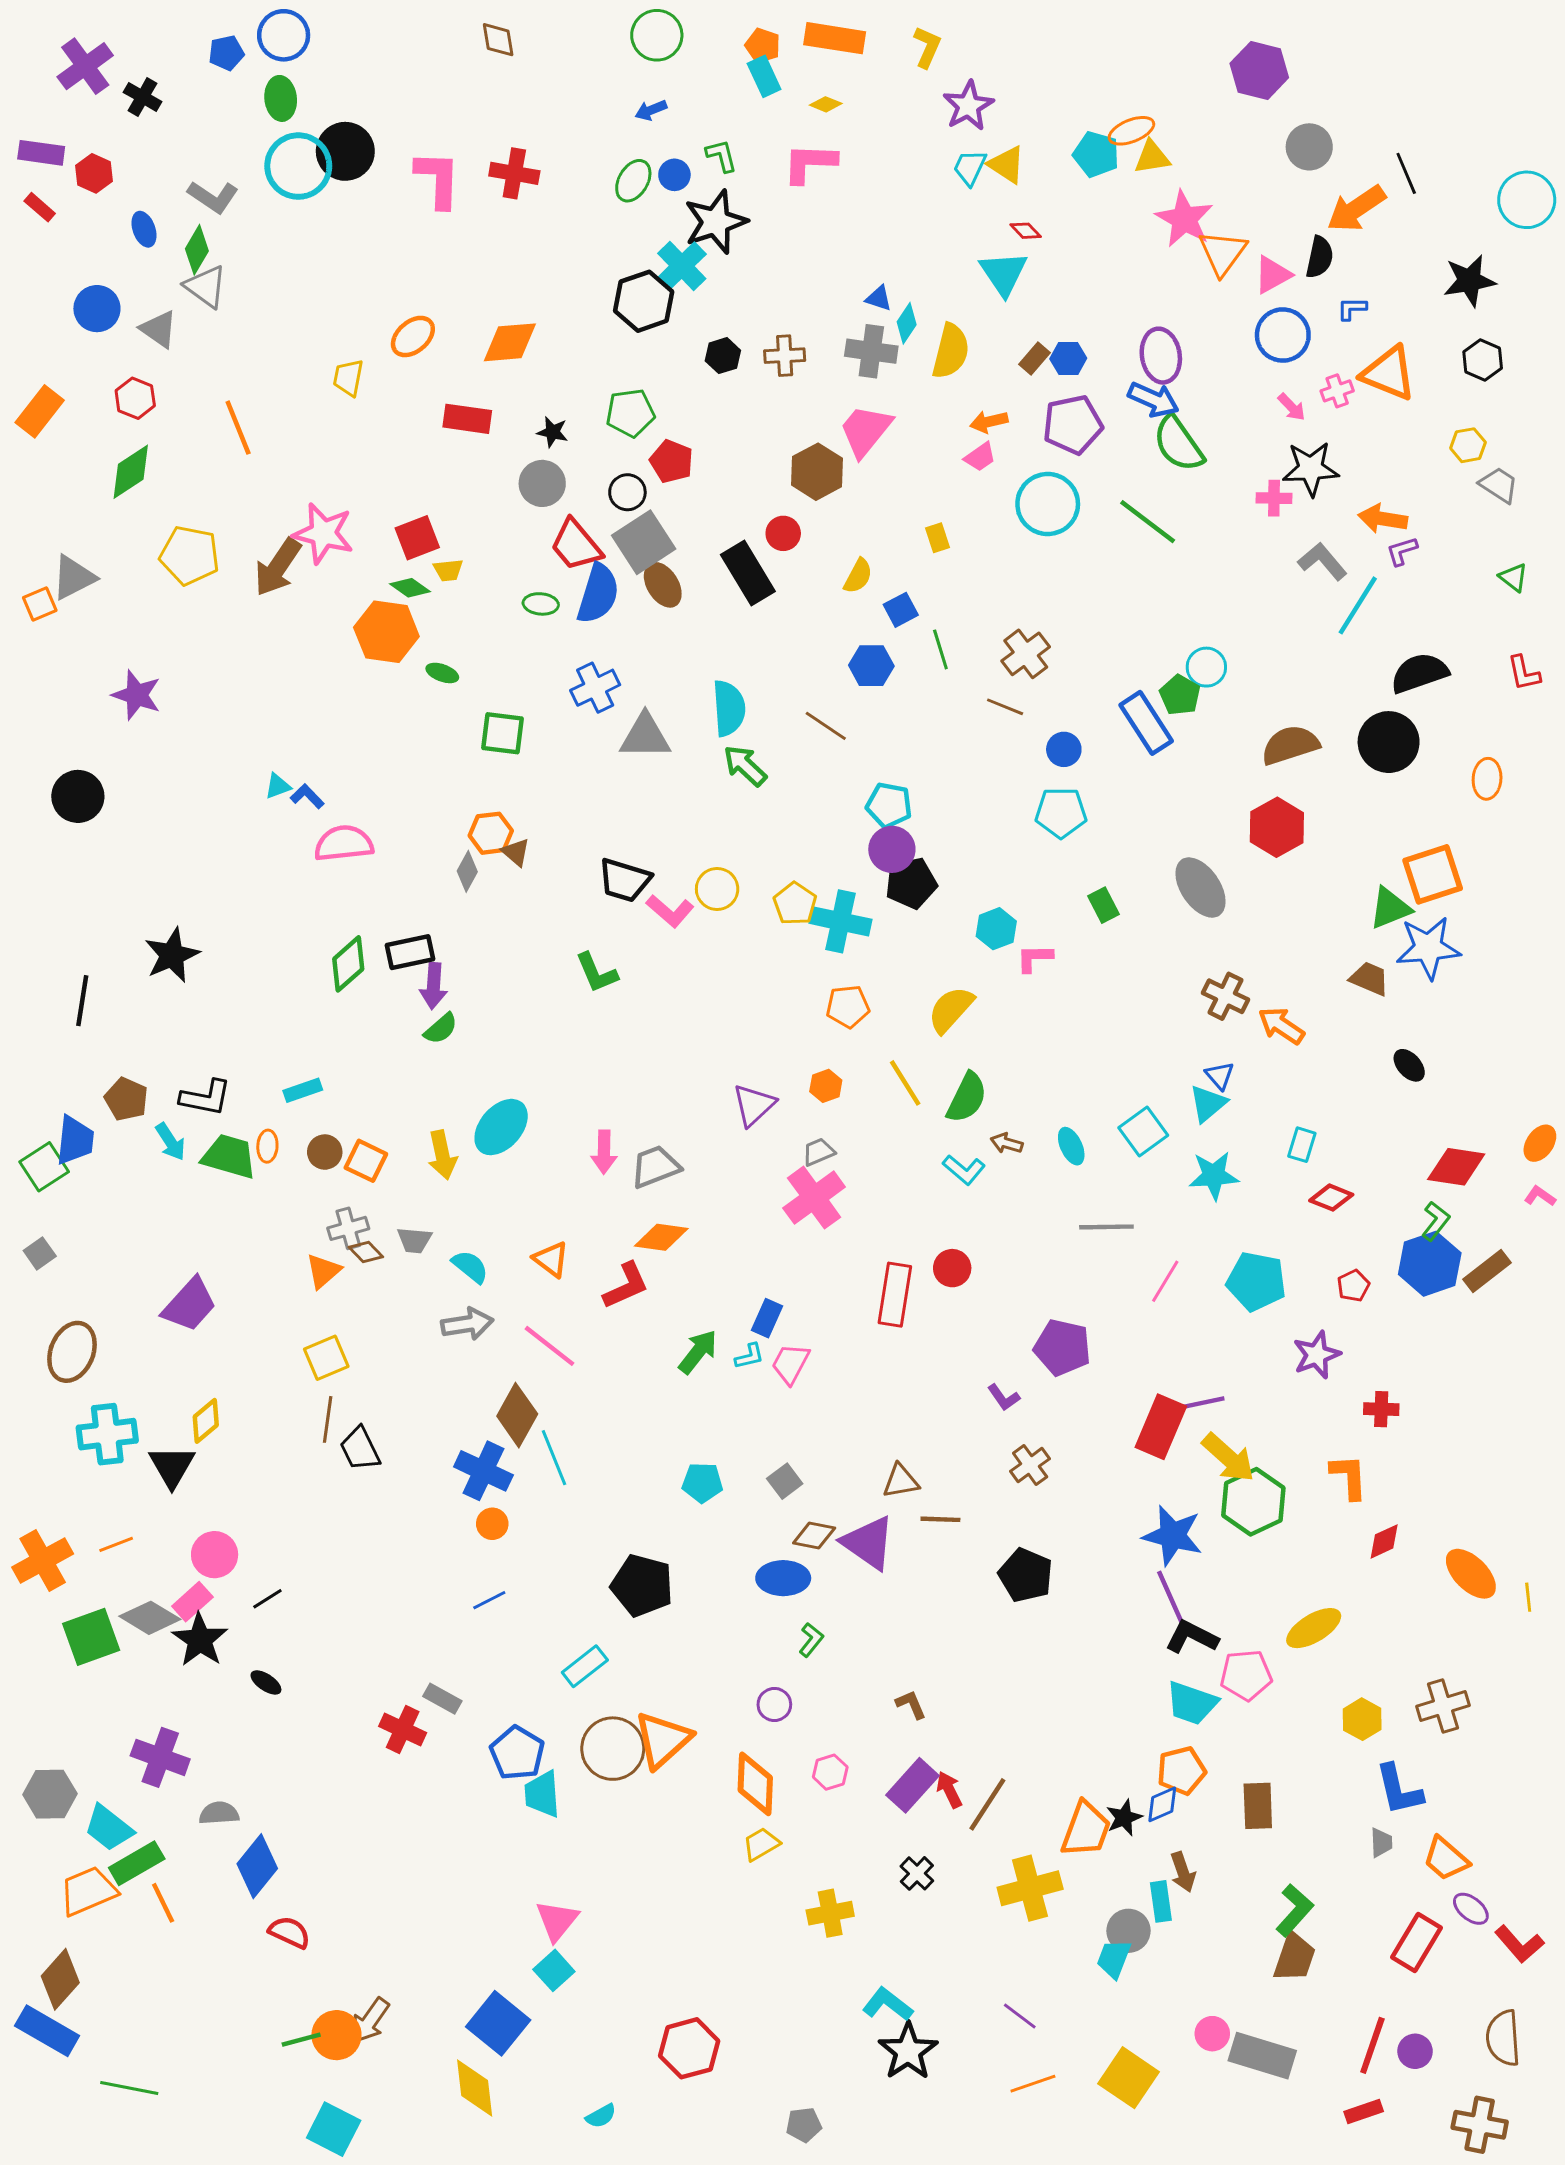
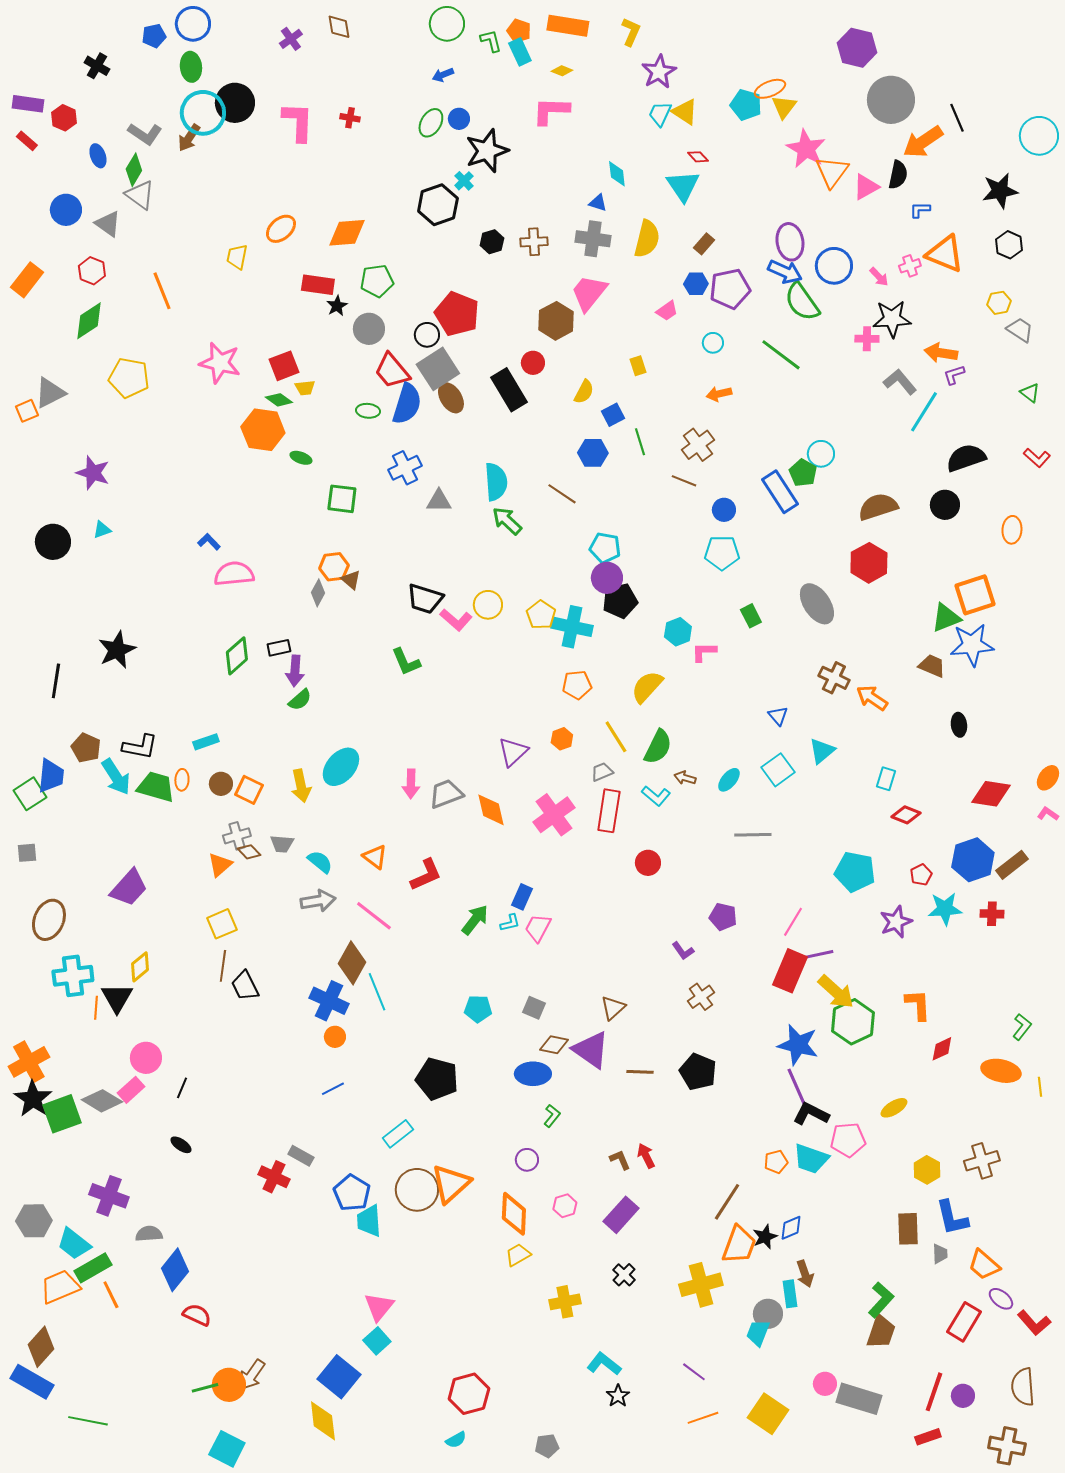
purple cross: (85, 66) -> (291, 39), moved, size x0.6
gray circle: (1309, 147) -> (891, 100), size x1.5
green L-shape: (721, 156) -> (491, 41), moved
yellow triangle: (1152, 157) -> (784, 107), turned -44
red cross: (514, 173) -> (350, 118), size x0.6
cyan cross: (682, 266) -> (464, 181), size x0.6
cyan diamond: (907, 323) -> (617, 174), moved, turned -40
blue circle: (1283, 335) -> (834, 266), moved
blue hexagon: (1068, 359) -> (696, 284), moved
green pentagon: (630, 413) -> (377, 281), moved
orange arrow: (989, 422) -> (719, 394), moved
black star: (552, 432) -> (337, 306), moved, turned 30
red pentagon: (672, 461) -> (457, 314), size x1.5
cyan circle: (1048, 504) -> (713, 343), size x0.5
brown arrow: (278, 567) -> (189, 138), moved, size x0.7
red L-shape: (1524, 673) -> (1037, 458), turned -36
gray triangle: (645, 736) -> (439, 501), size x0.7
black circle: (1389, 742) -> (945, 505), size x0.7
cyan triangle: (278, 786) -> (102, 530), moved
black rectangle: (410, 952) -> (279, 648), size x0.7
black ellipse: (1409, 1065) -> (959, 725), turned 35
blue triangle: (1220, 1076) -> (778, 716), moved
cyan arrow: (170, 1142) -> (116, 777), size x1.4
cyan ellipse: (1071, 1146) -> (729, 780), turned 65
gray trapezoid: (818, 1152) -> (602, 772), moved
cyan star: (1214, 1176) -> (945, 909), moved
green L-shape: (1436, 1221) -> (1022, 1027), moved
orange diamond: (661, 1237) -> (491, 810), moved, turned 69
gray square: (40, 1253) -> (27, 853), turned 30
pink line: (1165, 1281) -> (793, 922), moved
red rectangle: (895, 1295) -> (609, 811), moved
purple pentagon: (1062, 1347) -> (723, 917), size x0.7
red cross: (1381, 1409) -> (992, 914), moved
gray square: (785, 1481) -> (534, 1008), turned -30
brown triangle: (901, 1481) -> (613, 1008), turned -32
brown line: (940, 1519) -> (640, 1072), moved
orange line: (116, 1544) -> (96, 1008), moved, turned -65
orange ellipse: (1471, 1574) -> (1001, 1071), turned -33
black line: (267, 1599) -> (182, 1088), turned -35
yellow ellipse: (1314, 1628) -> (894, 1108), size x0.7
black star: (200, 1640) -> (33, 1099), moved
orange pentagon: (1181, 1771) -> (776, 1162), moved, size x0.7
red arrow: (949, 1790) -> (646, 1156), moved
brown line: (987, 1804) -> (727, 1202), moved
brown rectangle: (1258, 1806) -> (908, 1229), moved
black star: (908, 2051) -> (618, 1396), size x0.6
cyan semicircle: (601, 2116) -> (456, 1440), moved

